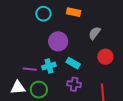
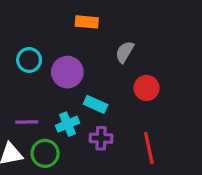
cyan circle: (43, 14) -> (29, 60), moved
cyan cross: (49, 66) -> (68, 124), moved

